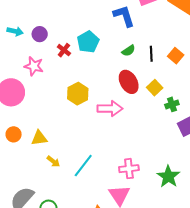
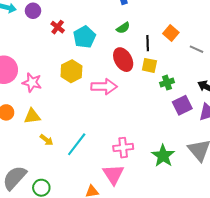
cyan pentagon: (88, 42) -> (84, 37), moved
black line: (151, 54) -> (148, 43), moved
pink star: (34, 66) -> (32, 82), moved
yellow square: (155, 88) -> (149, 65), turned -35

